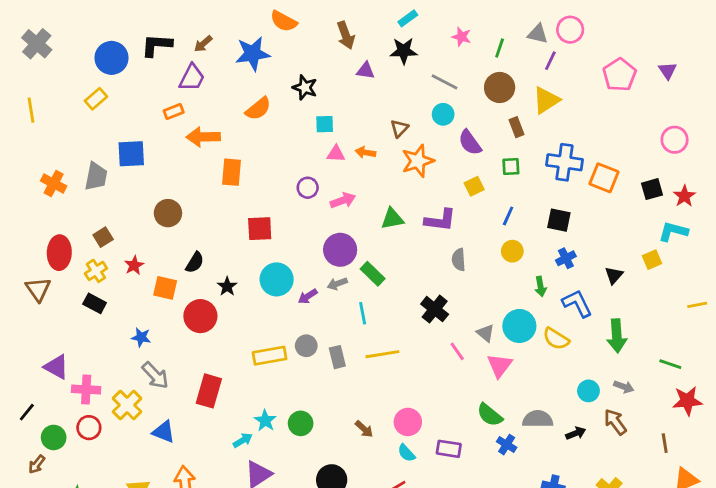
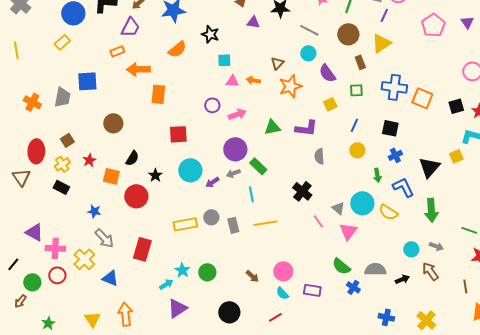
black triangle: (614, 275) -> (429, 167), size x1.6

